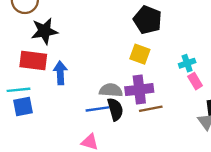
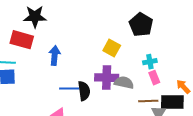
black pentagon: (148, 20) -> (141, 25), moved
blue arrow: (60, 73) -> (55, 55), moved
gray semicircle: (111, 90) -> (124, 83), moved
brown line: (151, 109) -> (148, 101), moved

